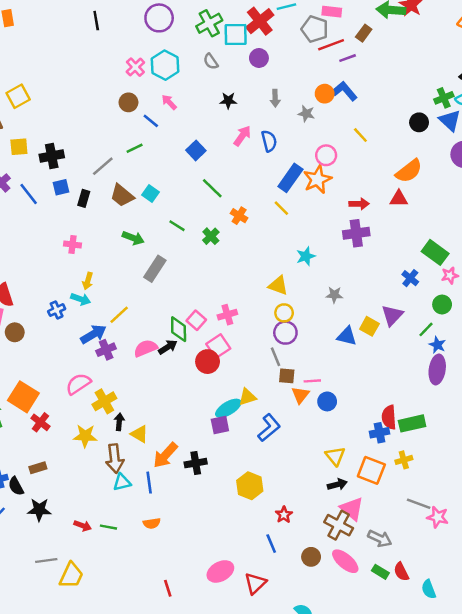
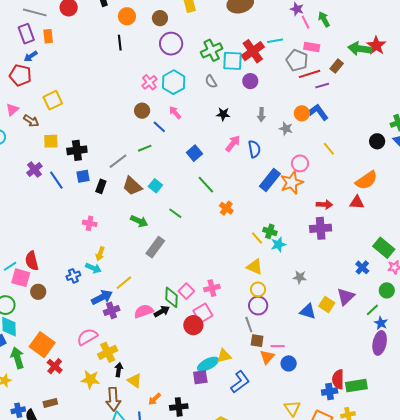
yellow line: (281, 208) -> (257, 238), moved
green cross: (211, 236) -> (270, 231), moved, turned -32
orange arrow: (165, 455) -> (154, 399), size x0.6

